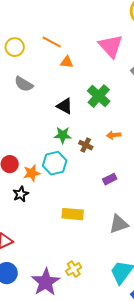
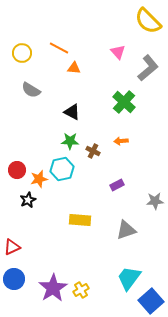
pink triangle: (111, 46) -> (118, 52), size x0.6
green cross: (99, 96) -> (124, 102), moved
yellow cross: (74, 269) -> (81, 290), moved

